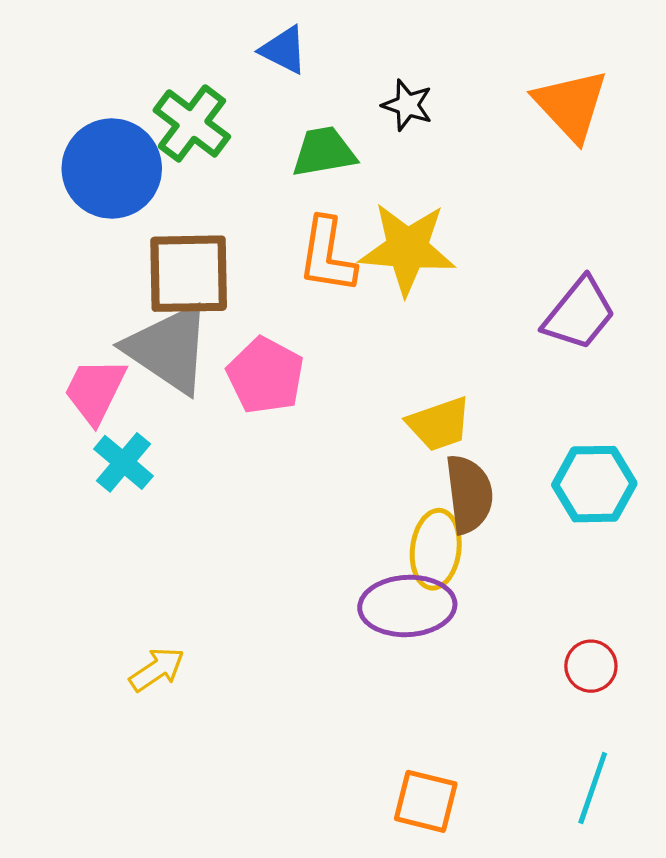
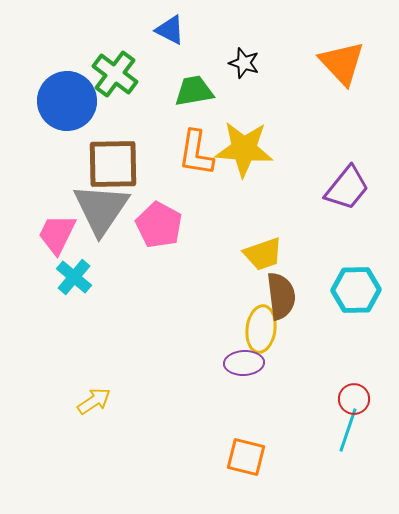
gray triangle: (169, 349) -> (101, 209), turned 30
purple ellipse: (407, 606) -> (244, 363), size x0.7
cyan line: (593, 788) -> (348, 430), moved
orange square: (426, 801) -> (246, 457), moved

